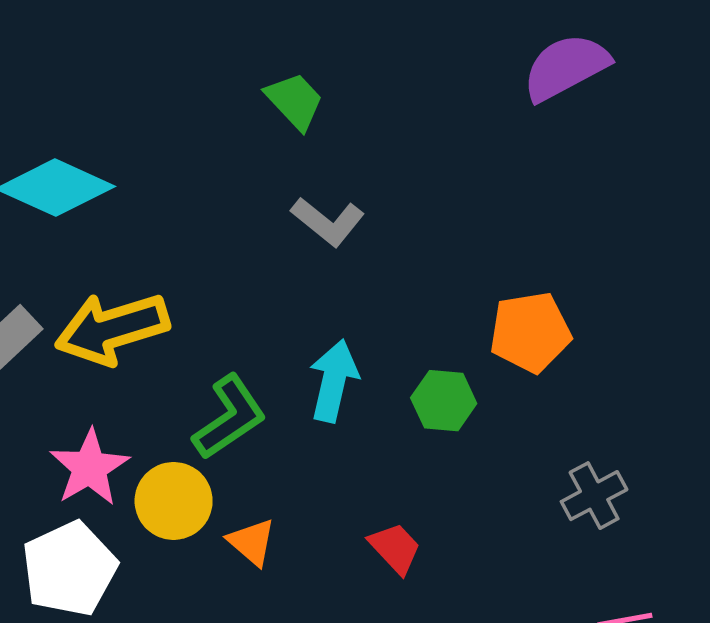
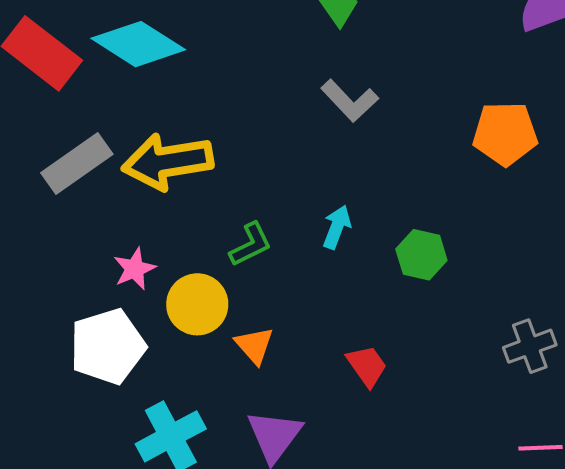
orange pentagon: (530, 332) -> (505, 134), moved
cyan arrow: (334, 381) -> (337, 227), size x0.7
green L-shape: (230, 417) -> (251, 244), size x0.7
pink star: (89, 468) -> (135, 269), size x0.7

